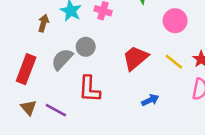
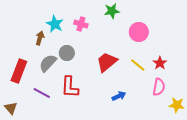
brown arrow: (43, 23) -> (40, 38), moved
brown triangle: (29, 108) -> (11, 108), moved
purple line: (56, 110) -> (42, 93), moved

